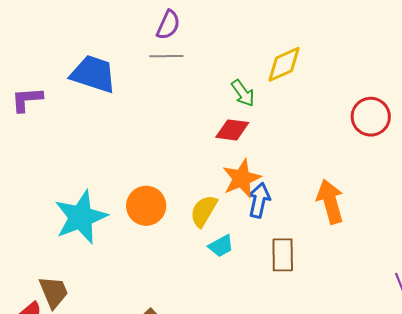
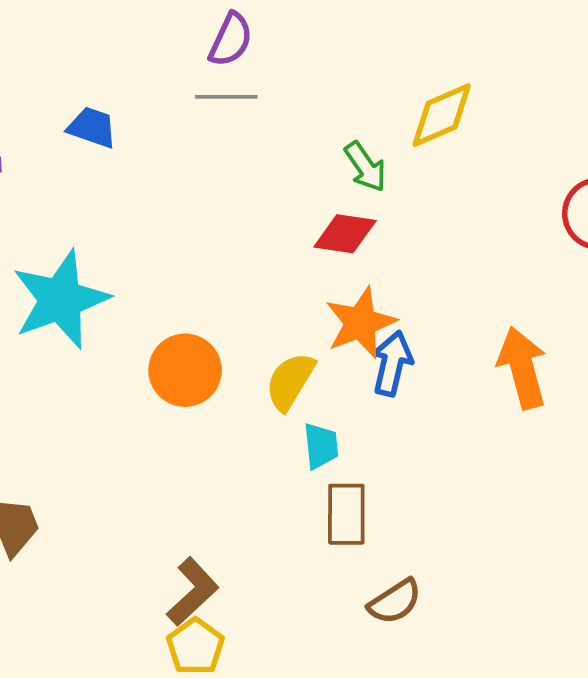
blue trapezoid: (93, 74) -> (92, 127), size x0.6
cyan star: (81, 217) -> (60, 300), moved
cyan trapezoid: (221, 246) -> (321, 446), turned -68
brown rectangle: (283, 255) -> (346, 514), moved

